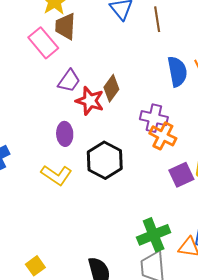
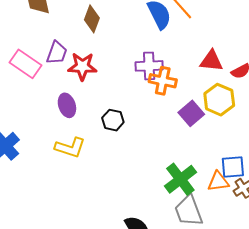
pink rectangle: (43, 43) -> (25, 64), moved
brown diamond: (111, 88) -> (92, 19), moved
black hexagon: (105, 160) -> (113, 120), size x0.6

